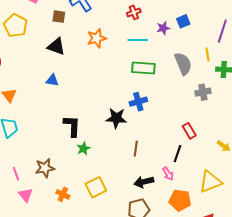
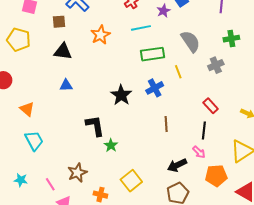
yellow line: (207, 54) -> (178, 72), moved
black star: (116, 118) -> (121, 95), moved, turned -30
brown line: (136, 149) -> (166, 124), moved

